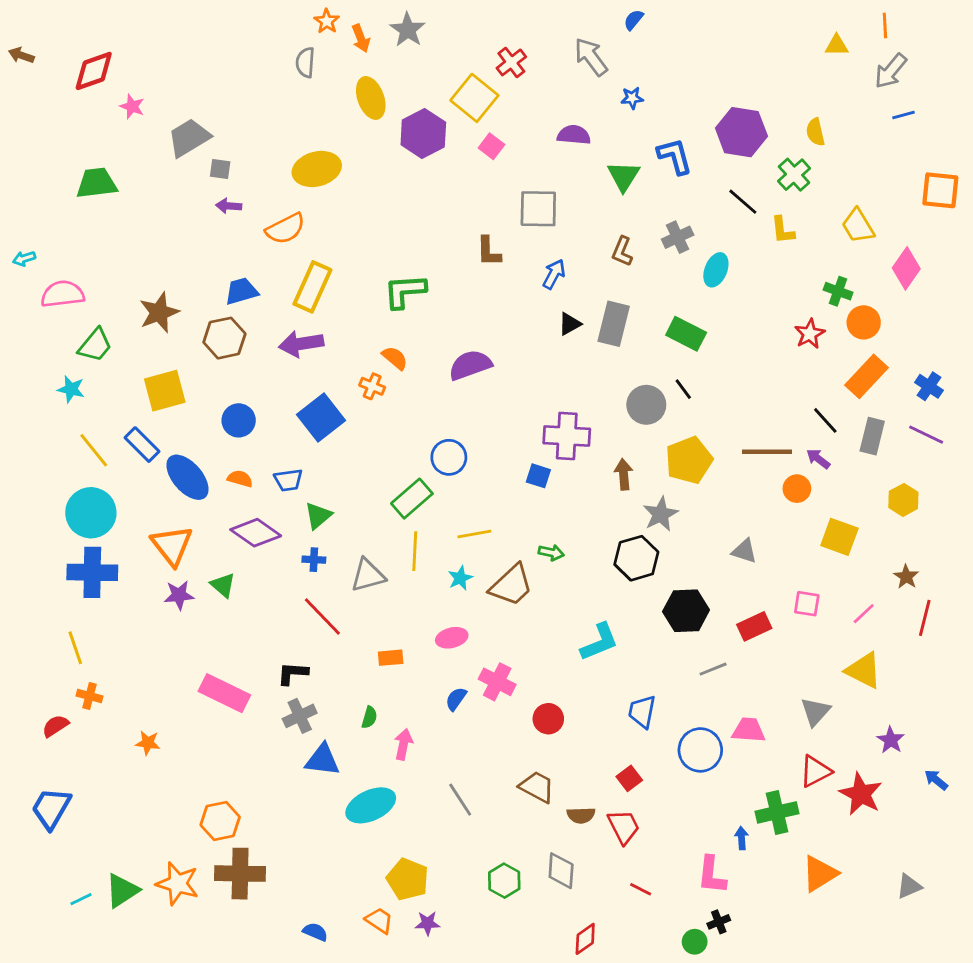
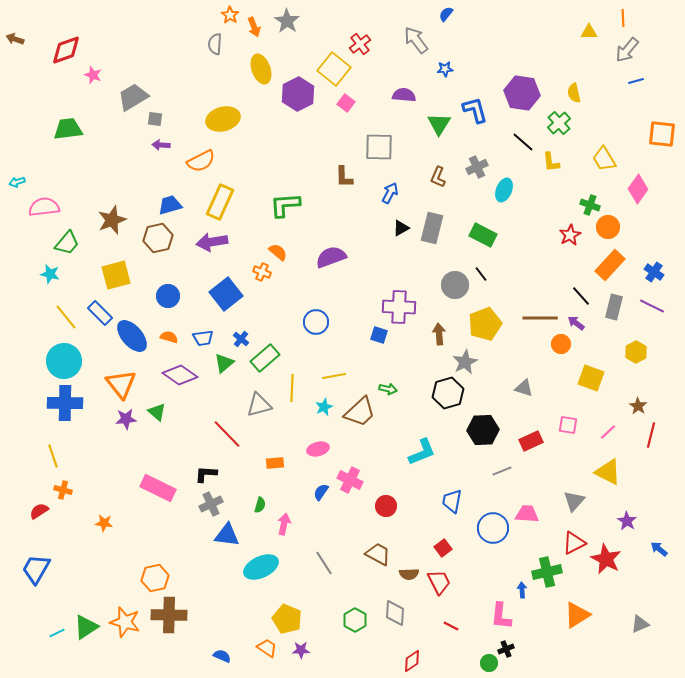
green rectangle: (412, 499) -> (265, 358), moved
blue cross: (314, 560) -> (241, 339), moved, turned 35

